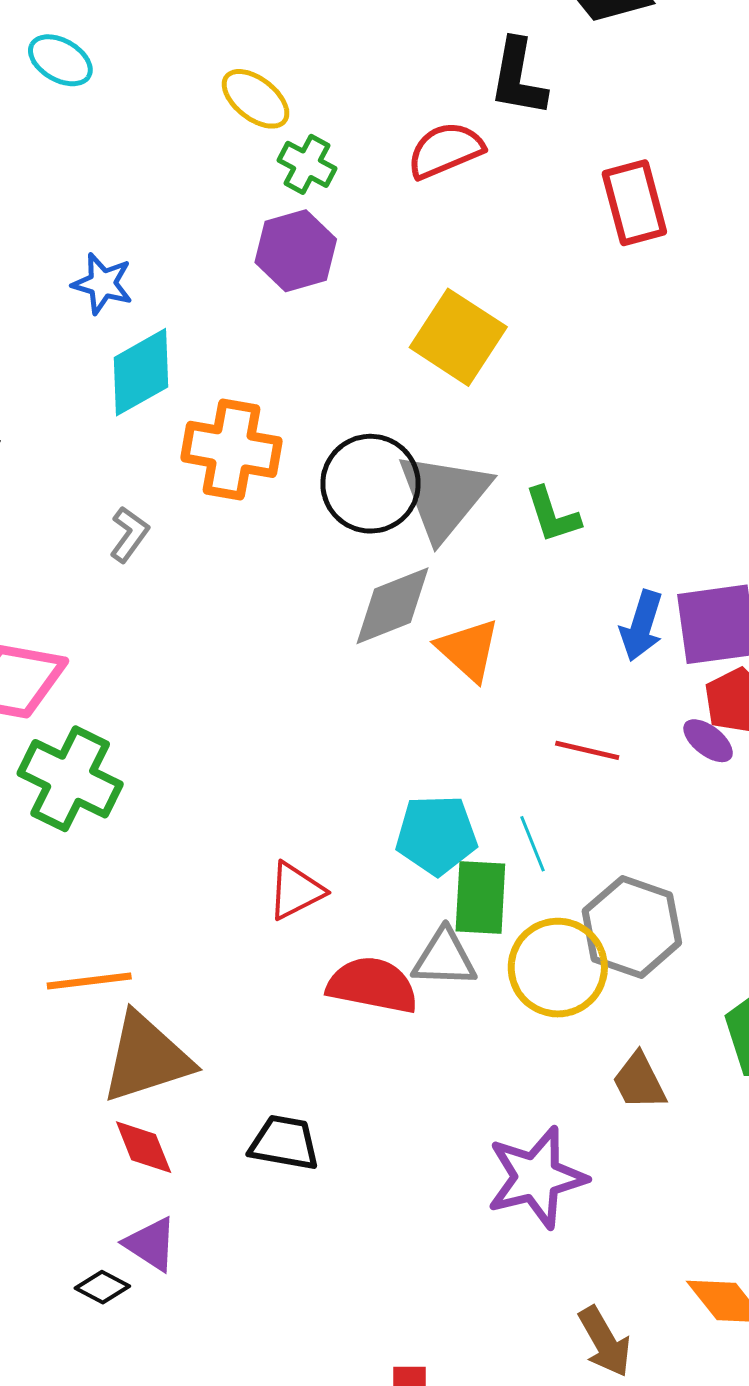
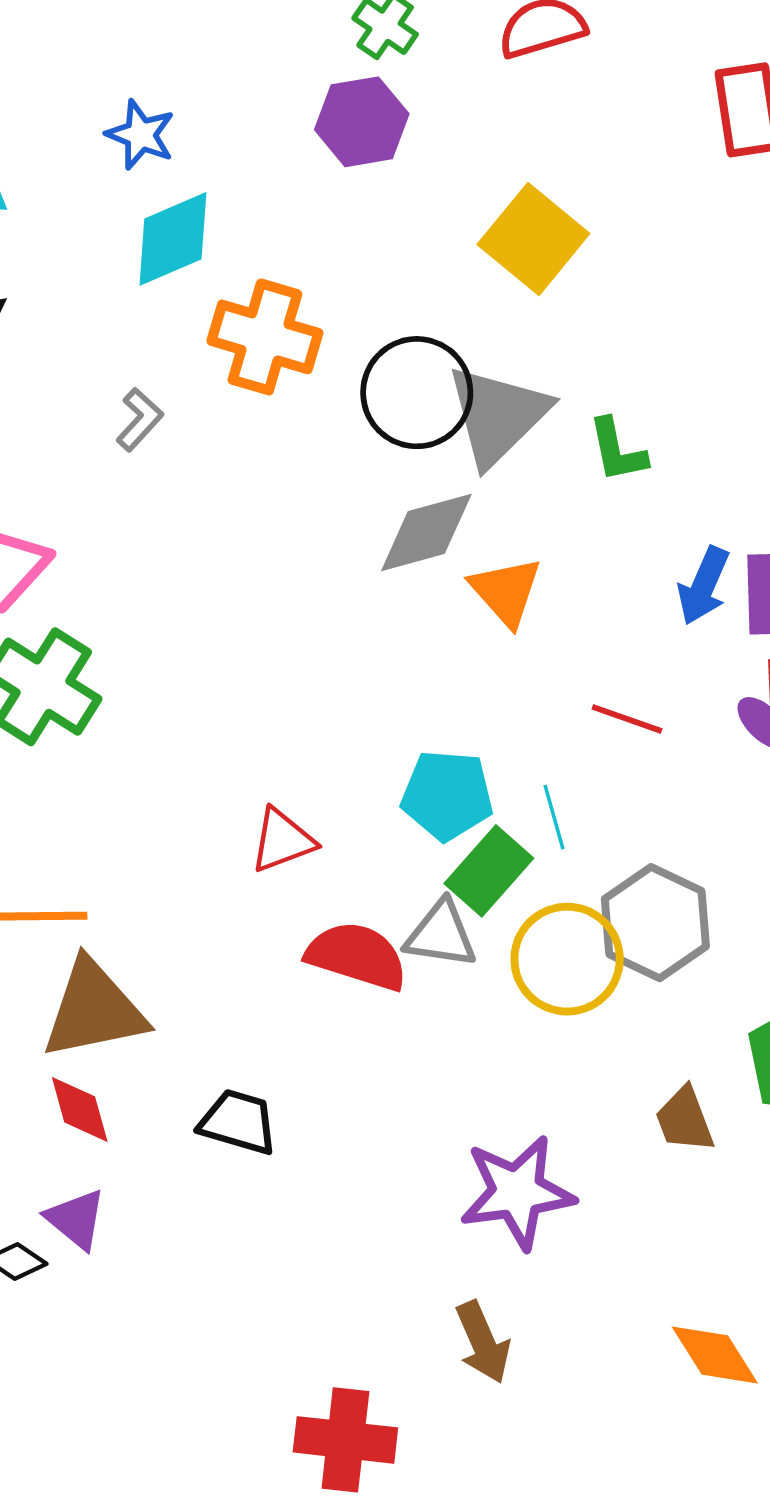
green rectangle: (480, 897) -> (489, 871), turned 32
brown trapezoid: (639, 1081) -> (685, 1120), moved
brown arrow: (605, 1342) -> (483, 1342), moved

